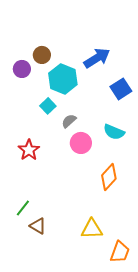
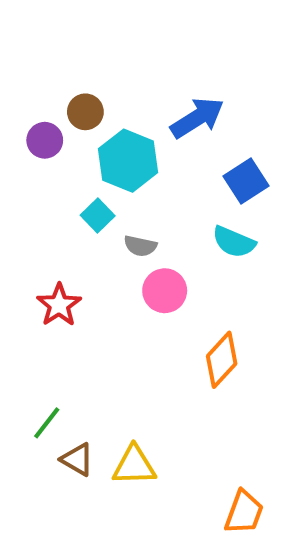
gray semicircle: (69, 121) -> (140, 246), turned -126
cyan semicircle: (114, 132) -> (234, 242), moved
yellow triangle: (92, 229) -> (134, 466), moved

